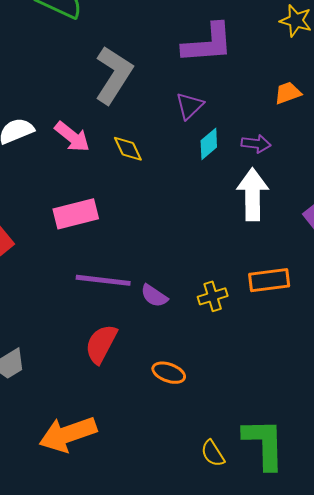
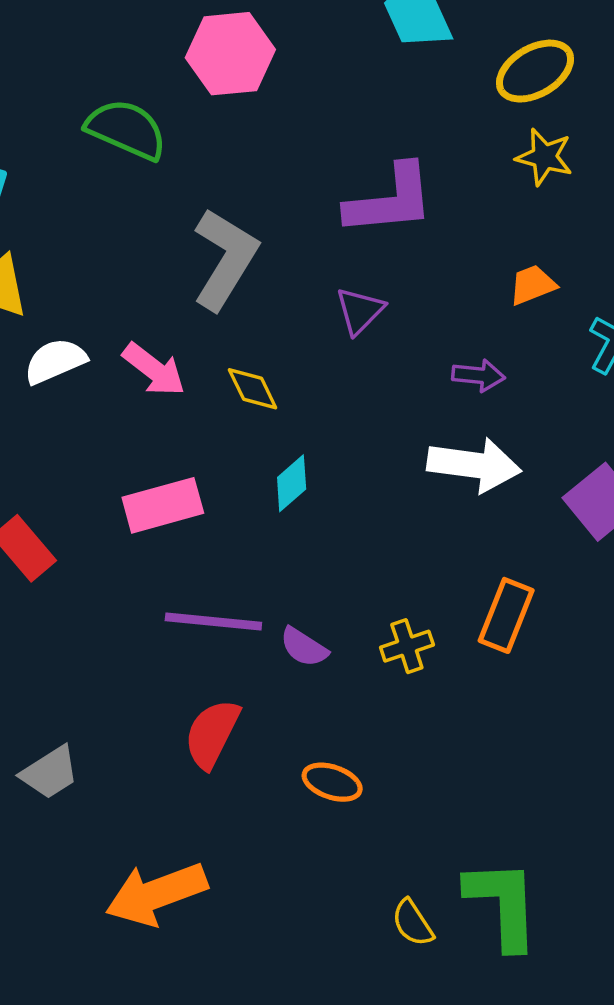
cyan diamond: (209, 144) -> (292, 483), moved
white arrow: (253, 194) -> (474, 465), turned 99
orange rectangle: (269, 280) -> (506, 615), turned -60

